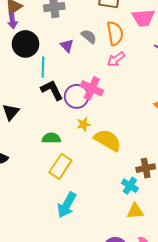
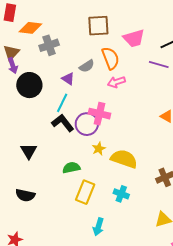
gray semicircle: (89, 36) -> (87, 66), turned 119
pink arrow: (116, 59) -> (116, 82), turned 30
cyan line: (43, 67) -> (62, 103), moved, turned 36
cyan cross: (130, 186) -> (121, 194), moved
cyan arrow: (67, 205) -> (98, 227), size x0.7

